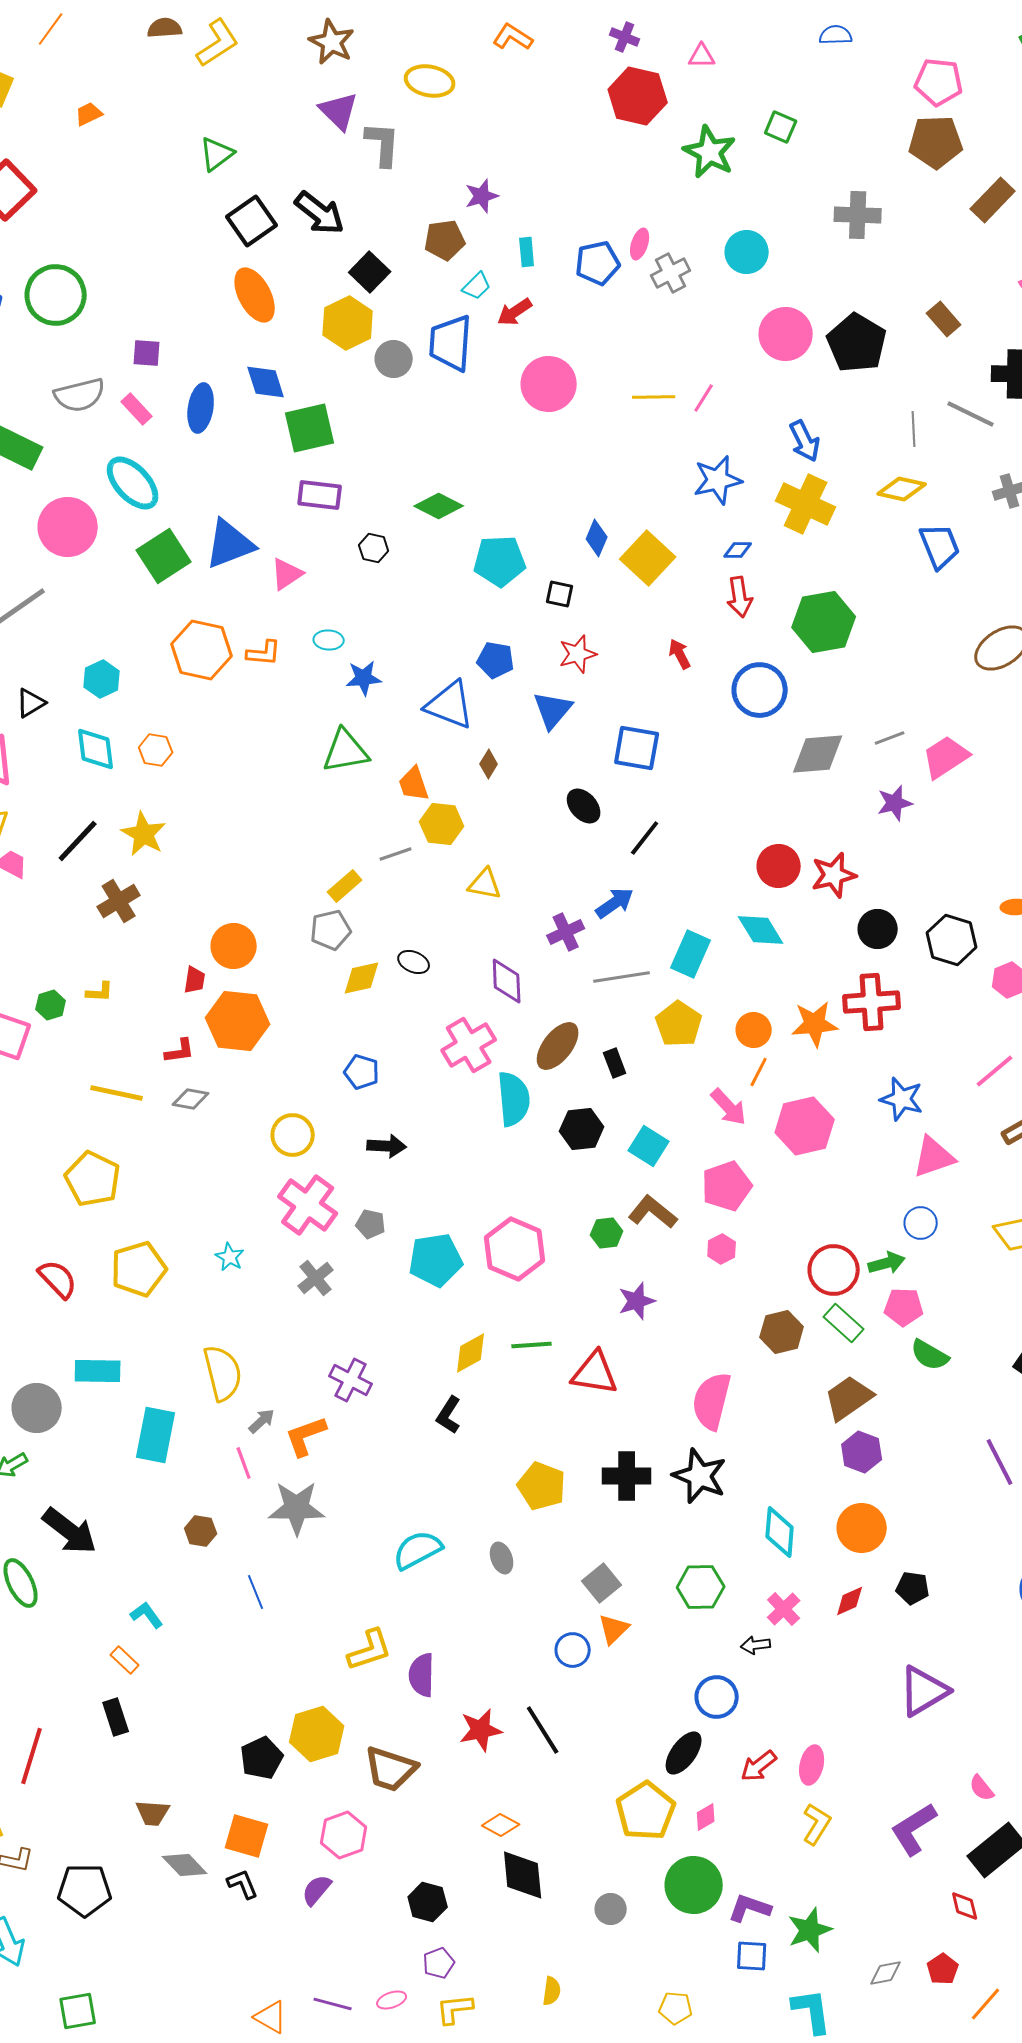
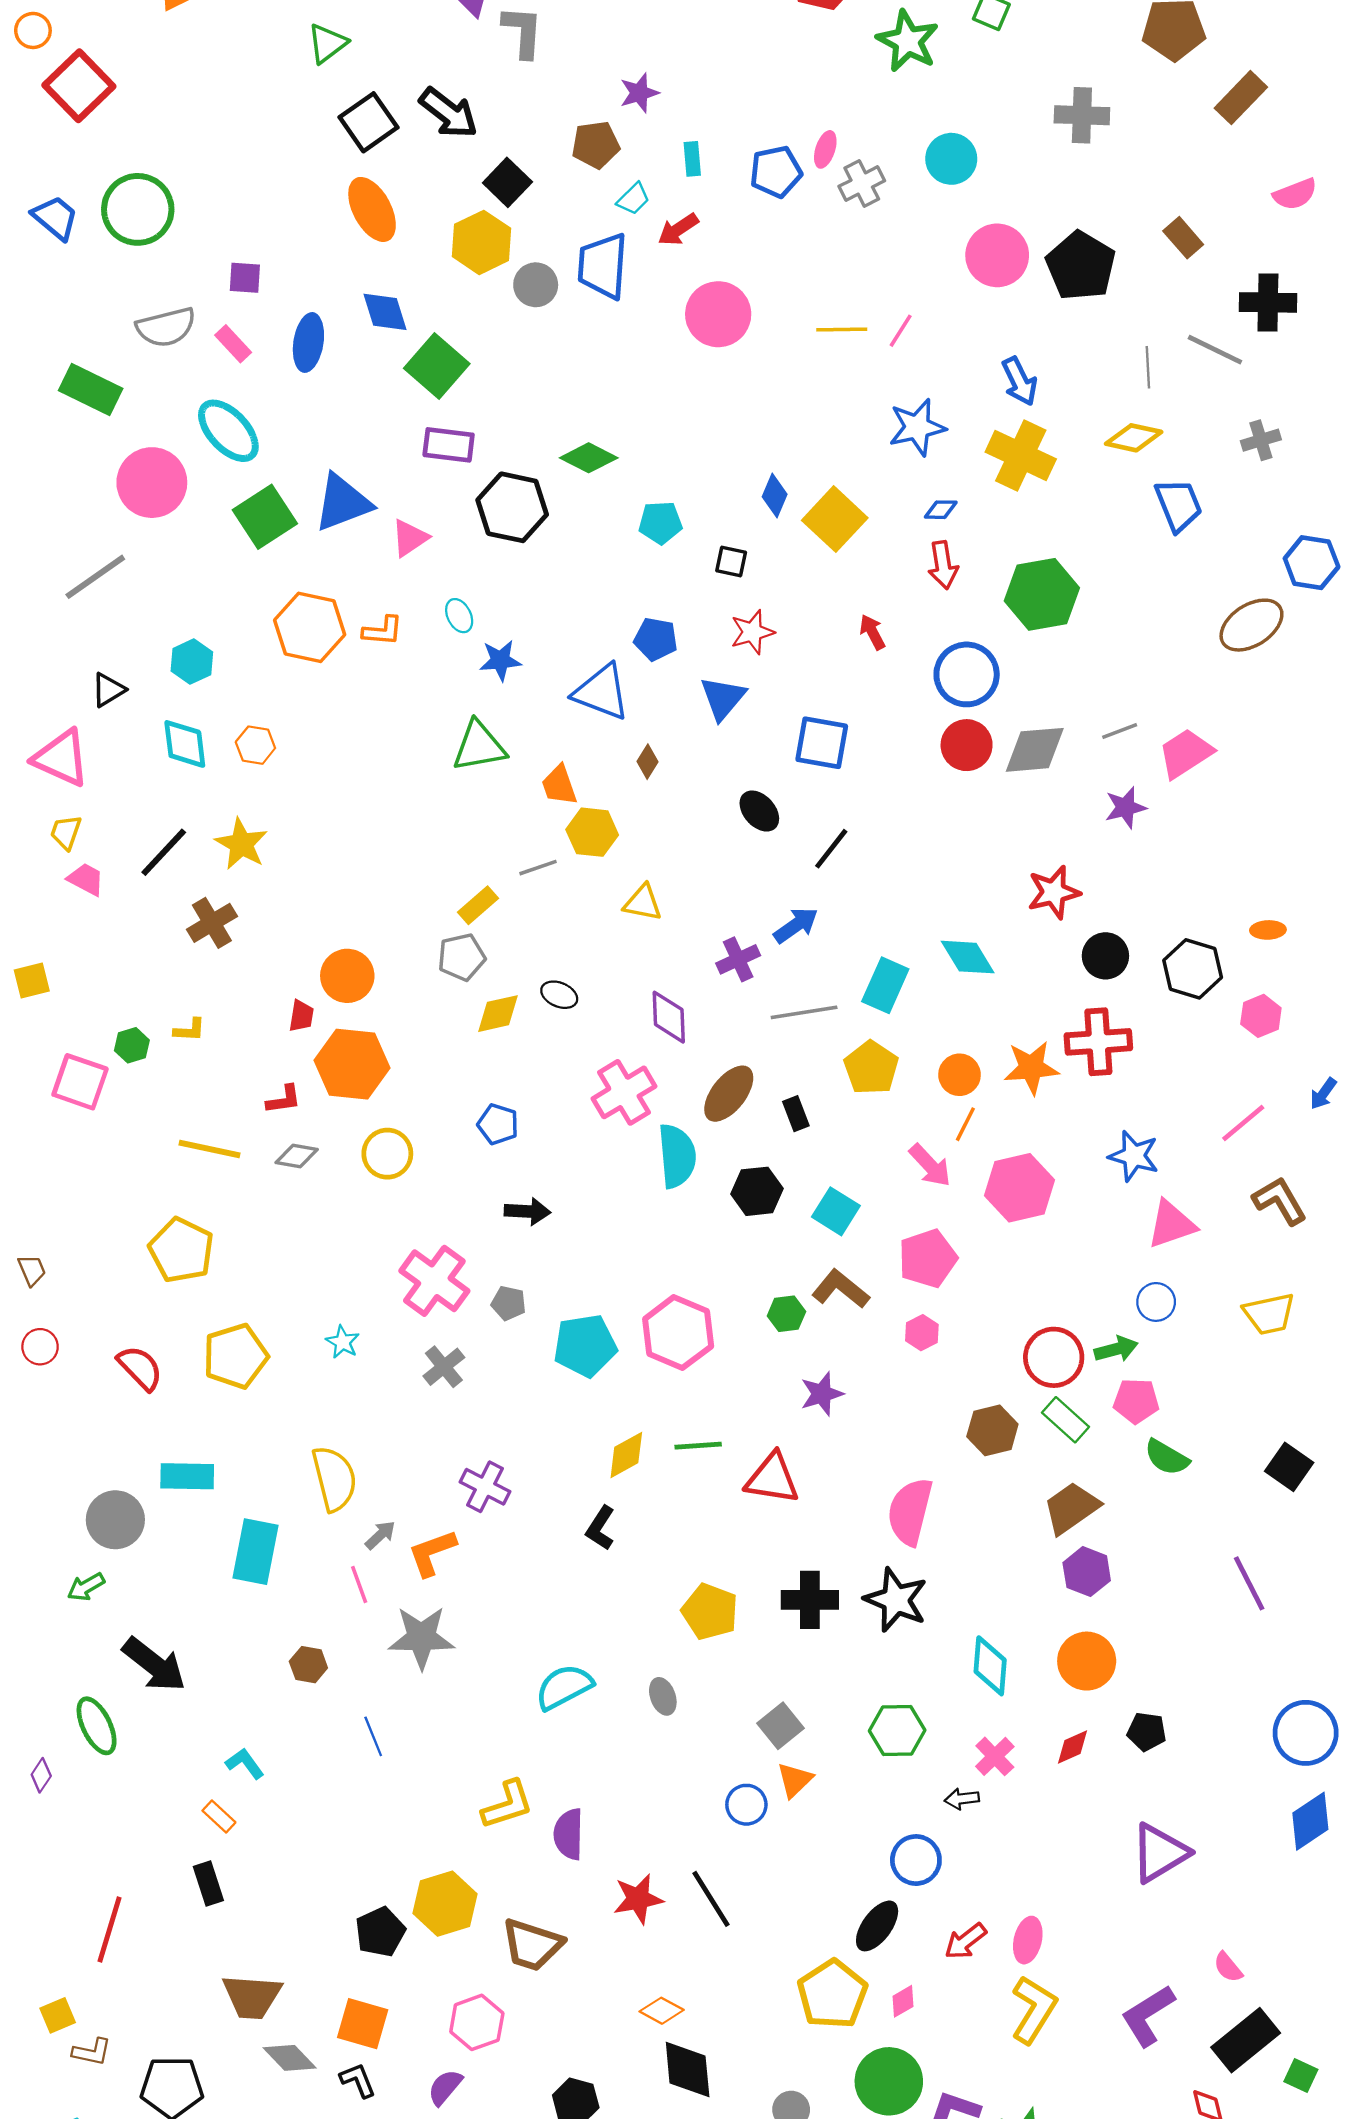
green square: (310, 428) -> (437, 366), turned -36
black hexagon: (374, 548) -> (512, 507), size x2.0
cyan pentagon: (500, 561) -> (660, 523), size x0.7
cyan ellipse: (329, 640) -> (459, 616), turned 60
red circle: (779, 866) -> (967, 745), moved
yellow circle: (293, 1135) -> (387, 1154), moved
brown trapezoid: (153, 1813) -> (252, 1997), size x1.5
yellow L-shape: (817, 1824) -> (1034, 2010), size x1.4

